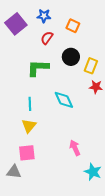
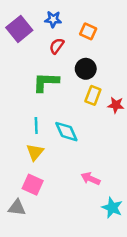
yellow rectangle: (91, 66) -> (93, 95), moved
cyan diamond: (64, 100) -> (66, 132), moved
pink arrow: (75, 148) -> (91, 179), turned -42
pink square: (27, 153) -> (33, 185), turned 30

